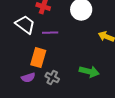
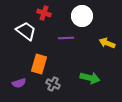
purple line: (50, 33) -> (66, 38), moved
purple semicircle: (28, 78) -> (19, 83), moved

